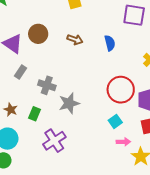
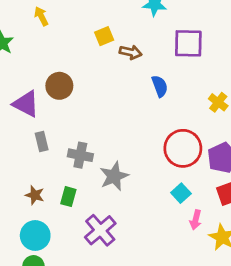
brown arrow: (75, 39) -> (131, 52), moved
gray rectangle: (20, 72) -> (42, 142), turned -40
pink arrow: (123, 142) -> (196, 220), turned 112

